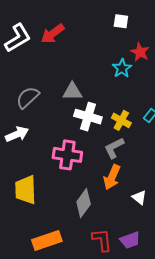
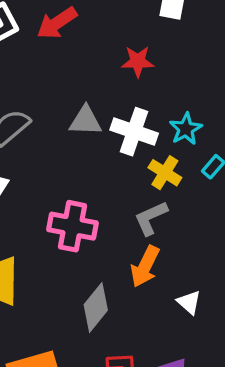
red star: (140, 52) -> (138, 61), moved, turned -30
cyan star: (122, 68) -> (186, 129), moved
white cross: (88, 117) -> (134, 132), moved

